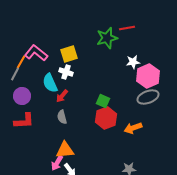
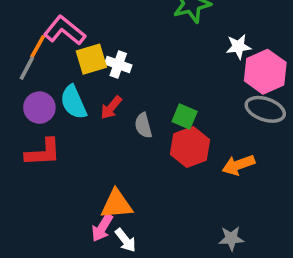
yellow square: (69, 54) -> (91, 59), moved
cyan semicircle: (50, 83) -> (73, 102), moved
gray ellipse: (148, 97) -> (265, 109), turned 40
gray semicircle: (62, 117) -> (143, 125), moved

